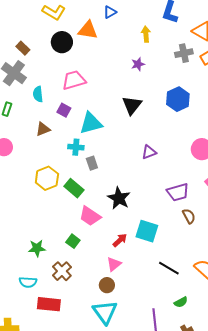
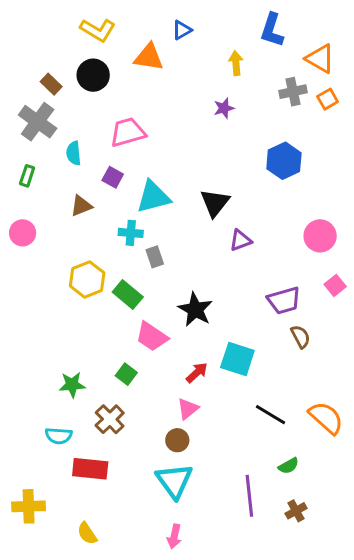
black circle: (62, 42) -> (93, 75), moved
black triangle: (132, 105) -> (215, 203), moved

